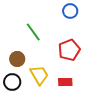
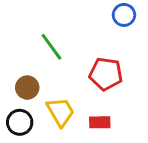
blue circle: (70, 11) -> (124, 15), moved
red pentagon: (69, 50) -> (106, 74), turned 30

